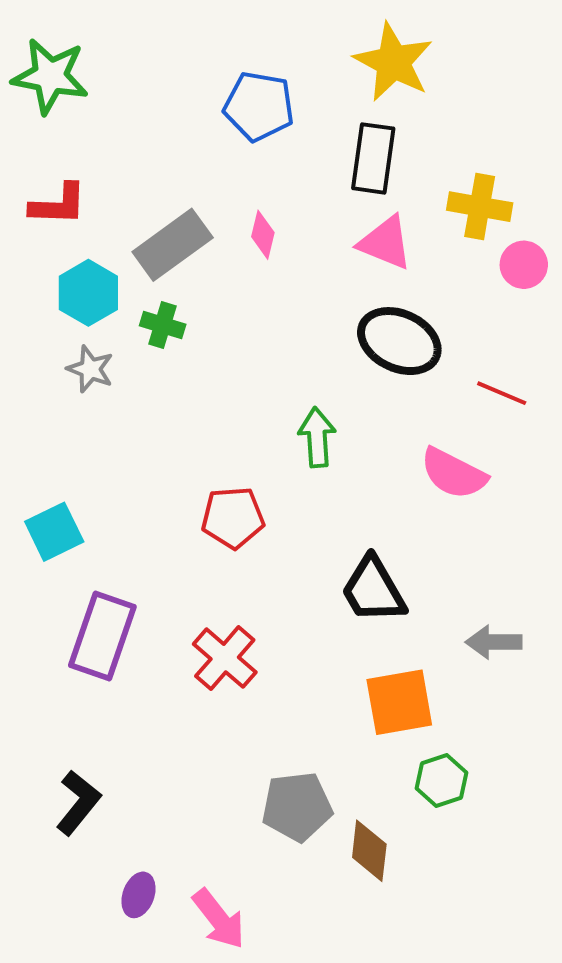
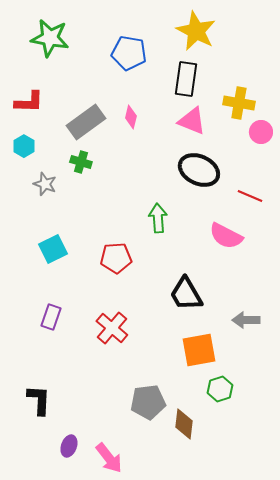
green star: (50, 76) -> (50, 38), moved
cyan hexagon: (88, 293) -> (24, 146), moved, size x0.7
cyan square: (54, 532) -> (53, 249), moved
purple rectangle: (102, 636) -> (51, 317), size x0.6
black L-shape: (78, 803) -> (39, 400), turned -36

